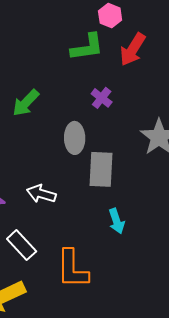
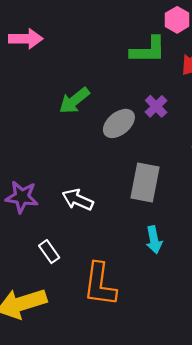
gray ellipse: (75, 138) -> (119, 123), moved, turned 44
white rectangle: (22, 245) -> (49, 252), size x0.7

